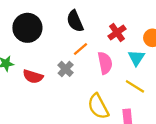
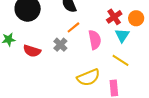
red cross: (117, 33) -> (114, 17), moved
yellow semicircle: (98, 106) -> (88, 77), turned -85

